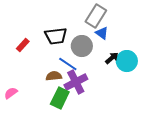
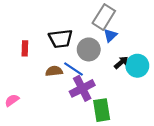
blue triangle: (102, 33) -> (110, 35), turned 40
red rectangle: (23, 45) -> (25, 48), turned -40
brown semicircle: (54, 76) -> (54, 71), moved
green rectangle: (60, 98) -> (102, 110), moved, turned -35

